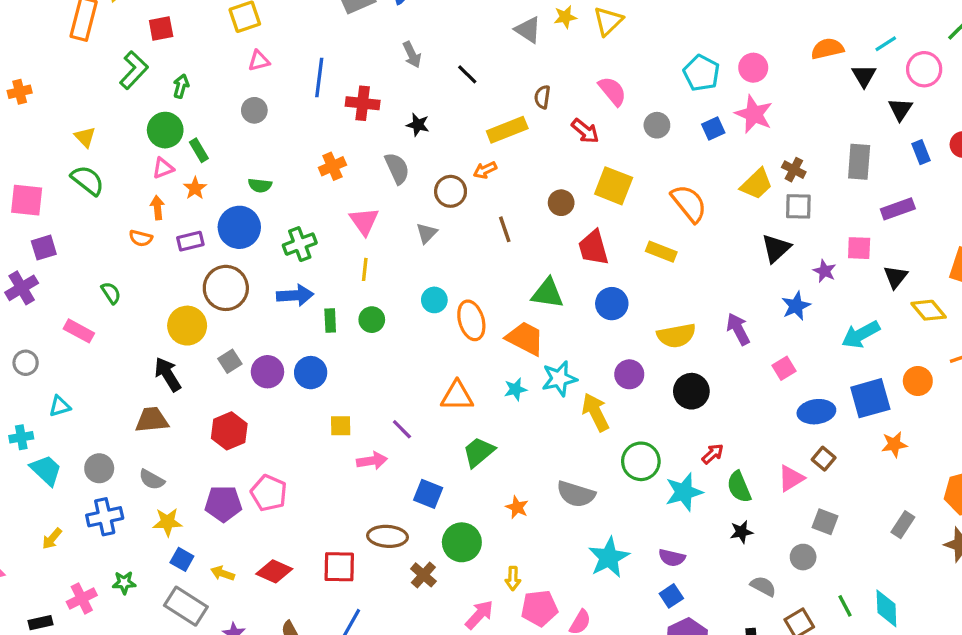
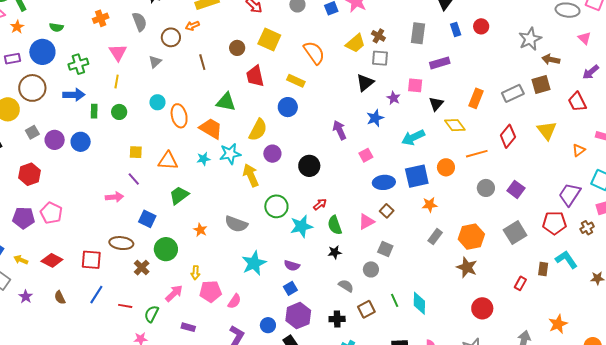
blue circle: (612, 304) -> (288, 107), moved
yellow semicircle: (676, 336) -> (258, 130), moved, turned -55
yellow square: (341, 426) -> (136, 152), moved
gray rectangle: (903, 525) -> (435, 237), moved

